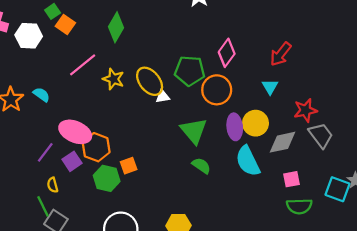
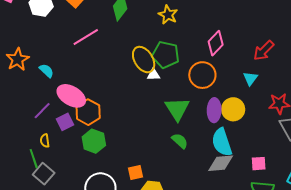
green pentagon: (190, 71) -> (166, 55), moved
yellow star: (113, 79) -> (168, 15), moved
cyan semicircle: (41, 95) -> (46, 71), moved
gray diamond: (282, 142) -> (221, 163), moved
orange square: (129, 166) -> (136, 172), moved

